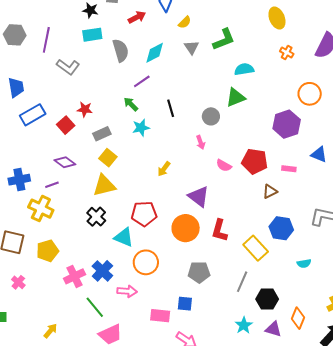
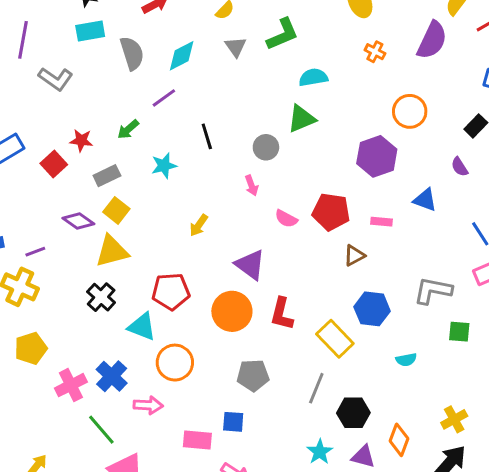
green arrow: (131, 104) -> (128, 129), moved, turned -84
purple diamond: (65, 162) -> (78, 221), moved

